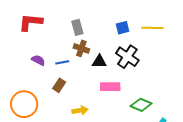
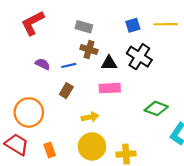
red L-shape: (31, 22) -> (33, 23), turned -30
gray rectangle: (77, 27) -> (84, 27), turned -56
pink rectangle: (110, 87) -> (110, 88), moved

